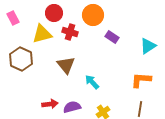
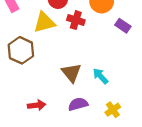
brown triangle: (66, 65) -> (71, 73), moved
red arrow: (50, 104) -> (37, 105), moved

